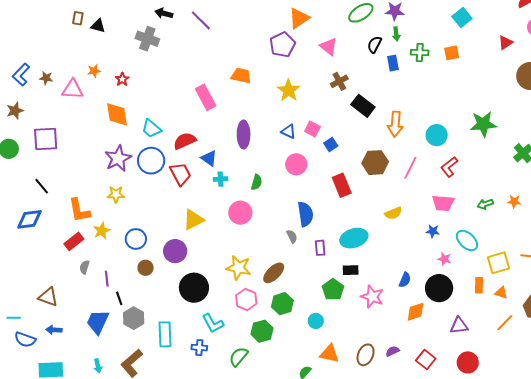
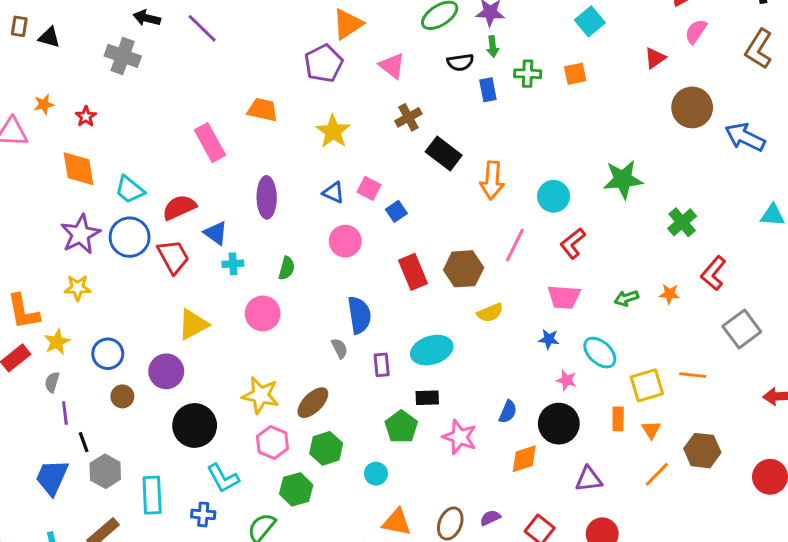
black semicircle: (375, 45) -> (460, 62), turned -126
brown hexagon: (375, 163) -> (464, 269), moved
gray semicircle: (84, 267) -> (52, 382), moved
orange triangle: (501, 293) -> (651, 430), turned 40

